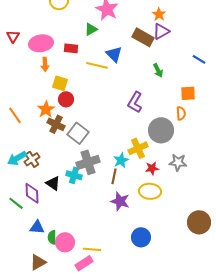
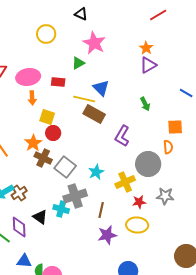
brown rectangle: (143, 37) -> (94, 114), moved
cyan star: (121, 160) -> (96, 172), moved
purple star: (120, 201) -> (107, 235), turned -30

